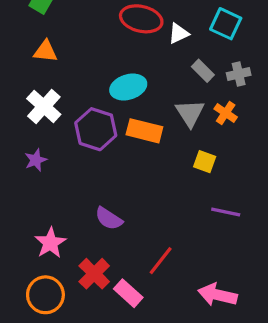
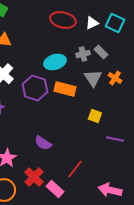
white triangle: (179, 33) -> (92, 23), moved
gray cross: (239, 74) -> (83, 54), moved
yellow square: (205, 162) -> (95, 116), moved

